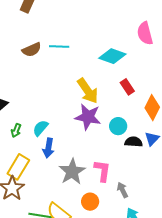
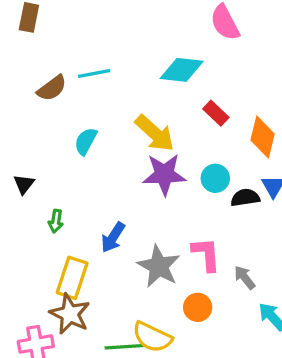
cyan semicircle: (40, 128) -> (86, 141), moved
blue arrow: (48, 148) -> (113, 237), turned 36

